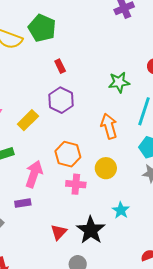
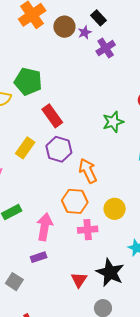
red rectangle: (60, 66) -> (52, 116), size x1.6
yellow rectangle: (28, 120) -> (25, 148), moved
orange arrow: (109, 126) -> (88, 171), moved

